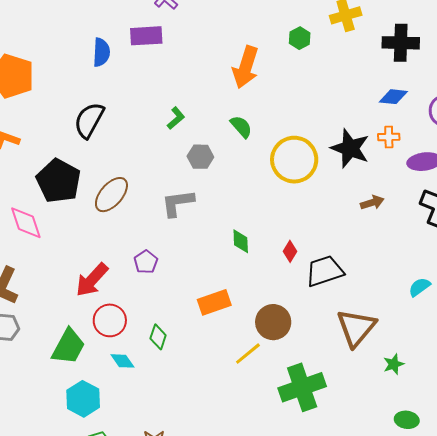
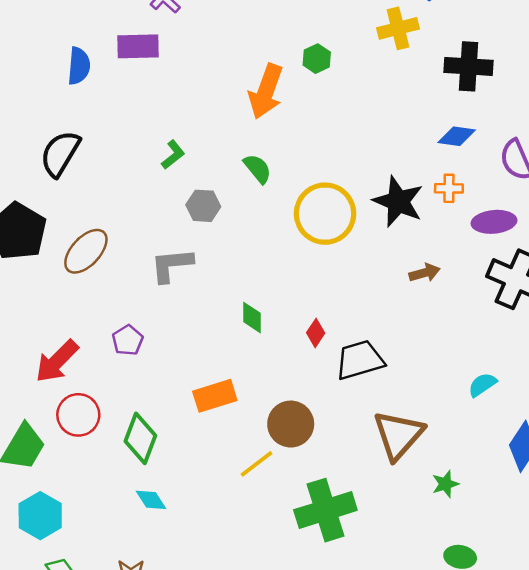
green hexagon: (300, 38) -> (317, 59), moved
green diamond: (158, 337) -> (140, 438), size x1.5
cyan diamond: (122, 361) -> (151, 500), moved

